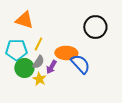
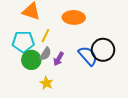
black circle: (95, 27) -> (103, 50), moved
orange ellipse: (66, 53) -> (74, 17), moved
yellow star: (39, 79) -> (46, 83), moved

